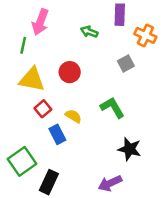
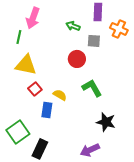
gray square: (126, 64) -> (94, 41), moved, turned 32
red circle: (70, 72) -> (77, 59), moved
blue rectangle: (57, 134) -> (47, 110), turned 35

